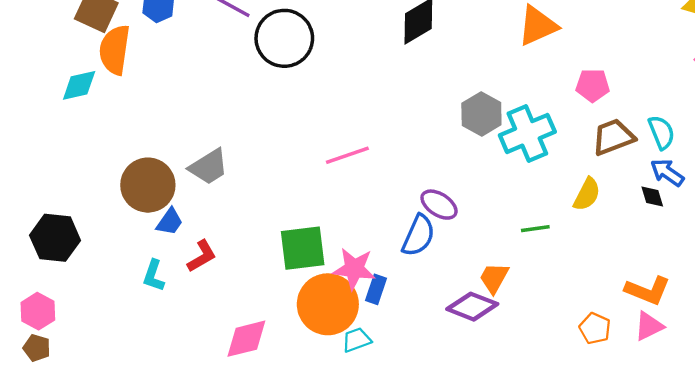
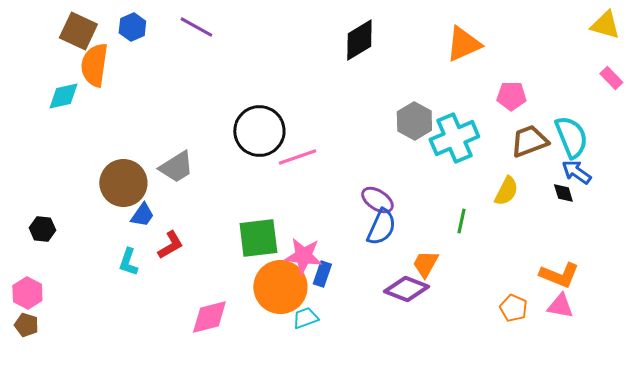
black circle: (284, 38) -> (259, 131), moved
cyan semicircle: (661, 132) -> (571, 137), size x1.4
green line: (535, 229) -> (461, 221), turned -70
blue semicircle: (418, 236) -> (381, 227), moved
black hexagon: (55, 238) -> (42, 229), size x0.6
pink triangle: (649, 326) -> (560, 306), turned 36

